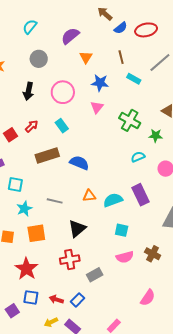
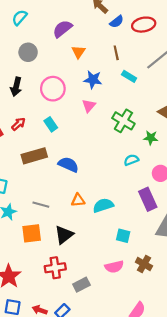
purple rectangle: (141, 195) -> (148, 199), moved
cyan square: (122, 230) -> (123, 236), moved
orange square: (36, 233) -> (32, 233), moved

